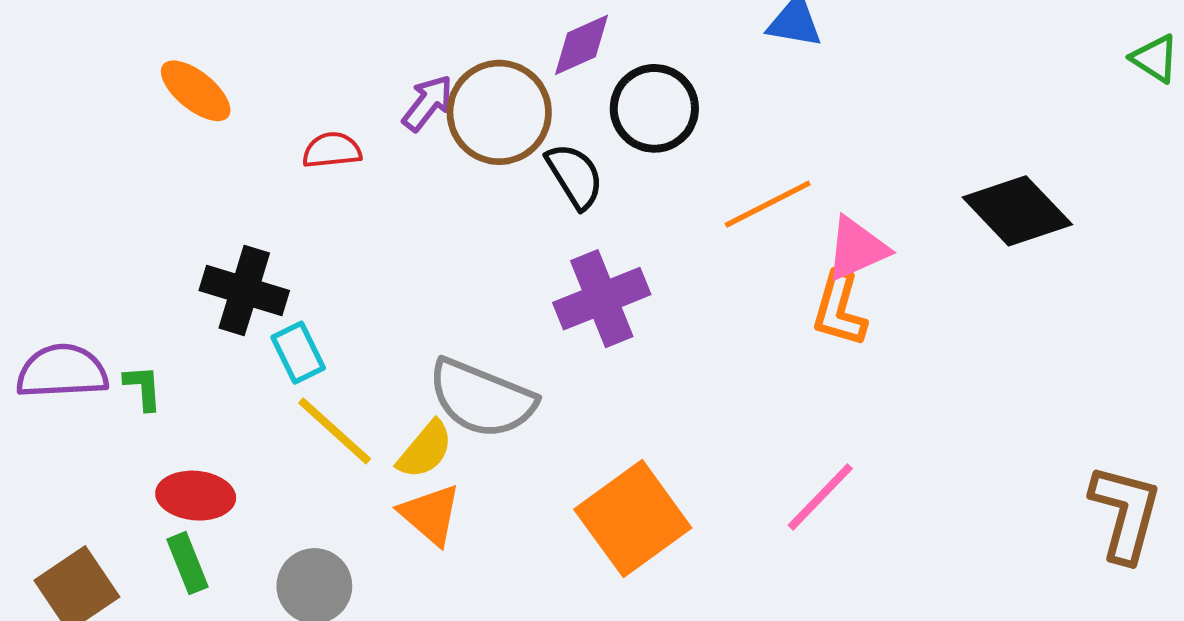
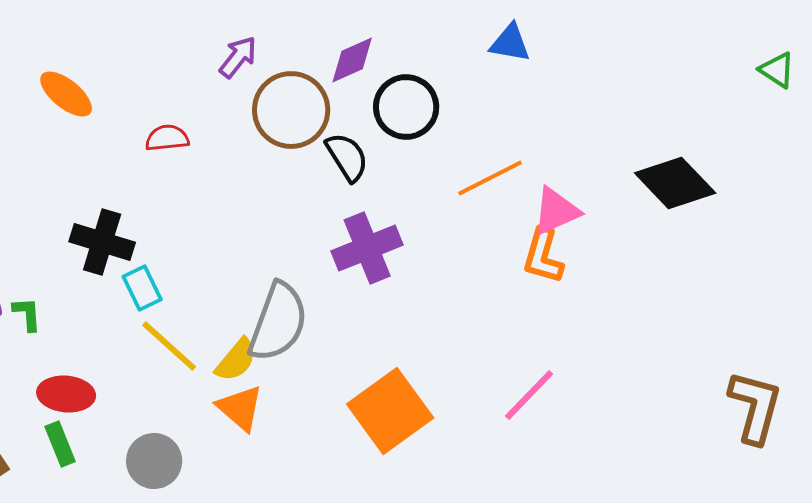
purple arrow: (428, 103) -> (238, 57), moved
gray semicircle: (482, 398) -> (278, 322), turned -92

